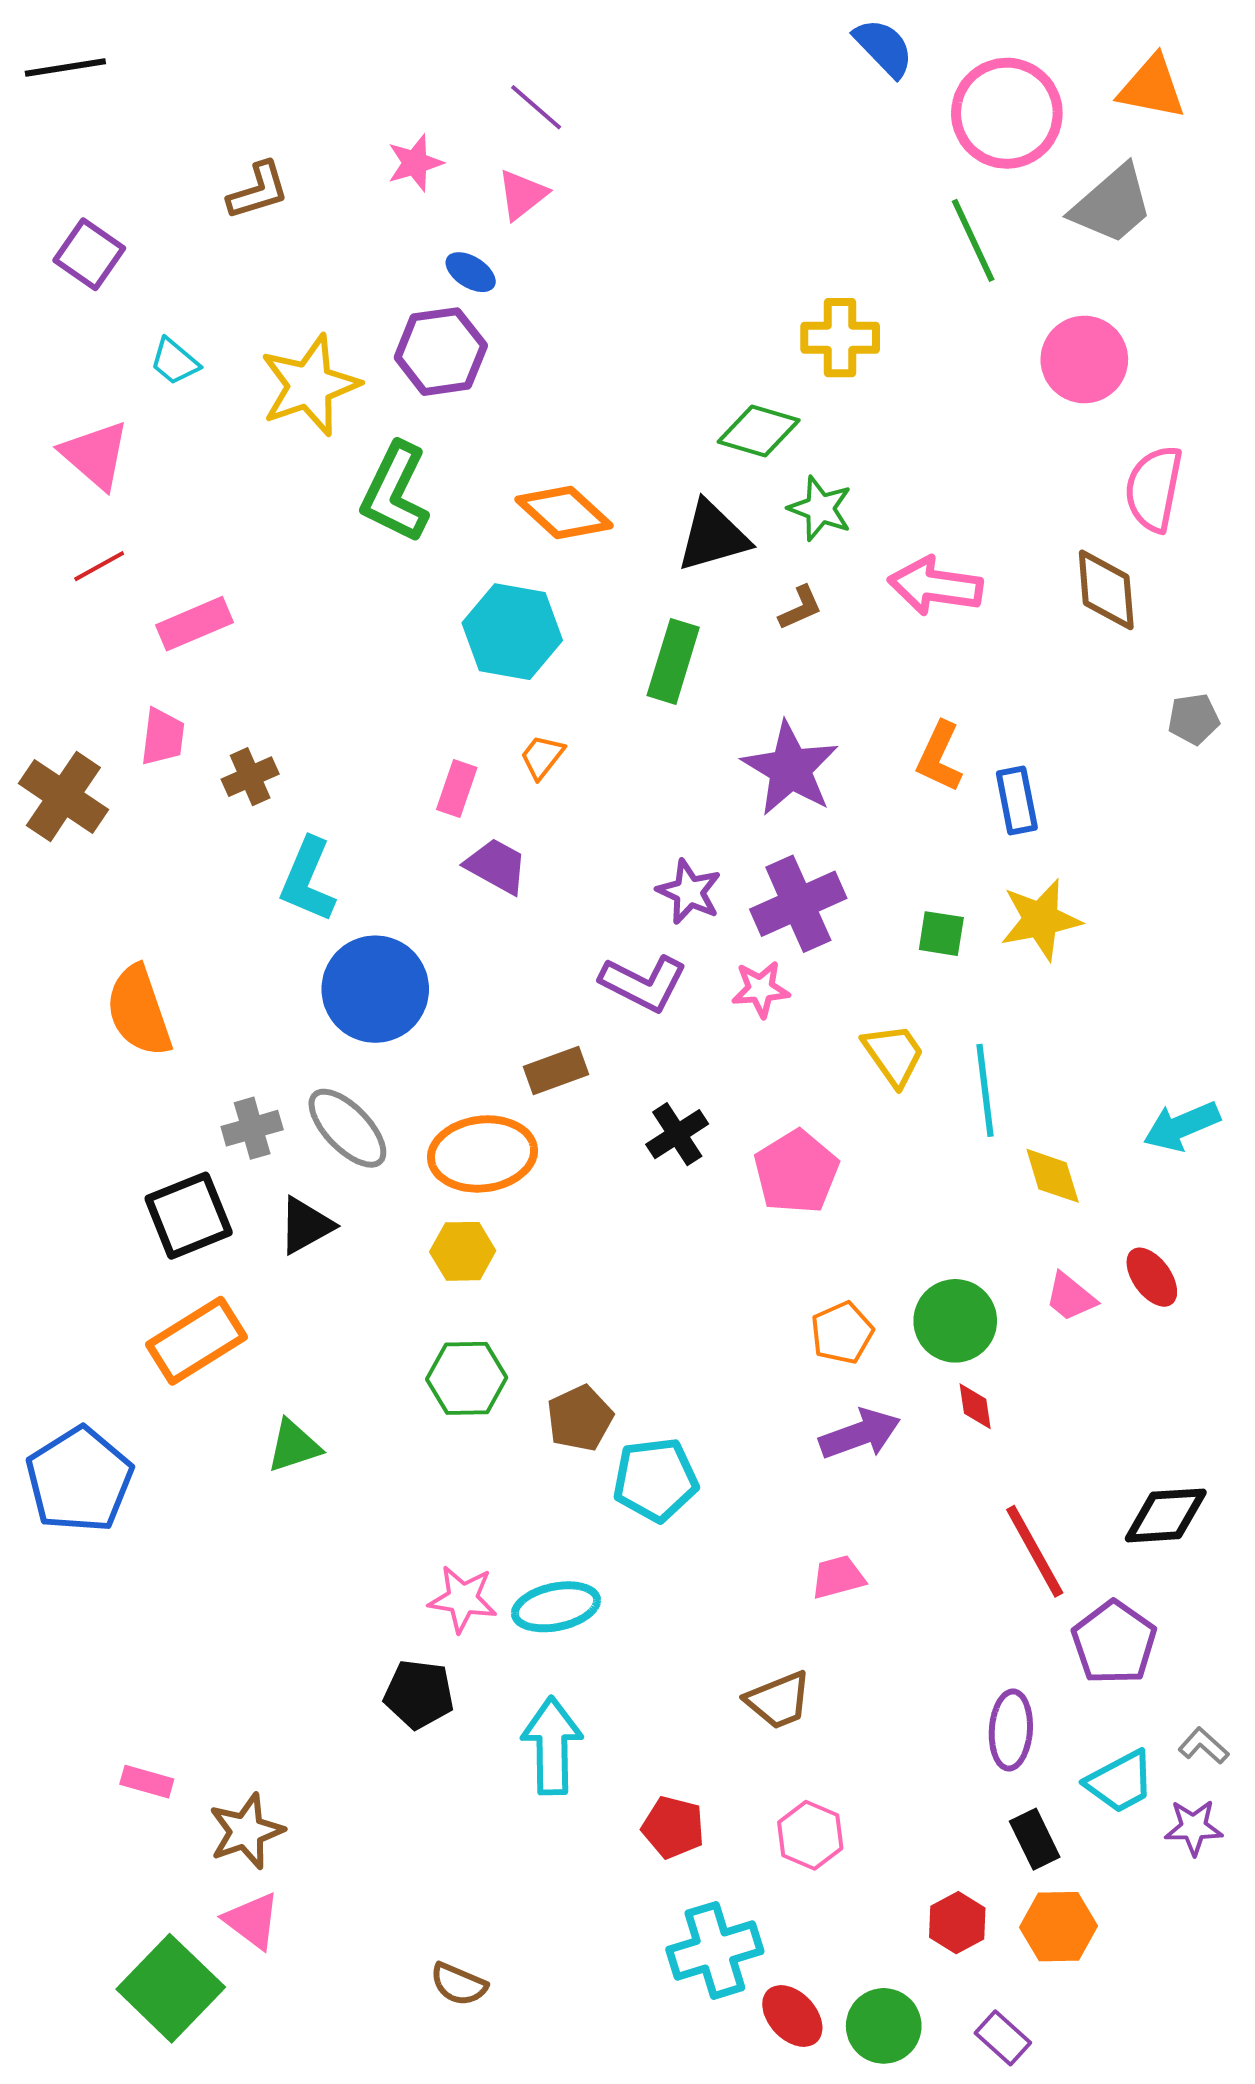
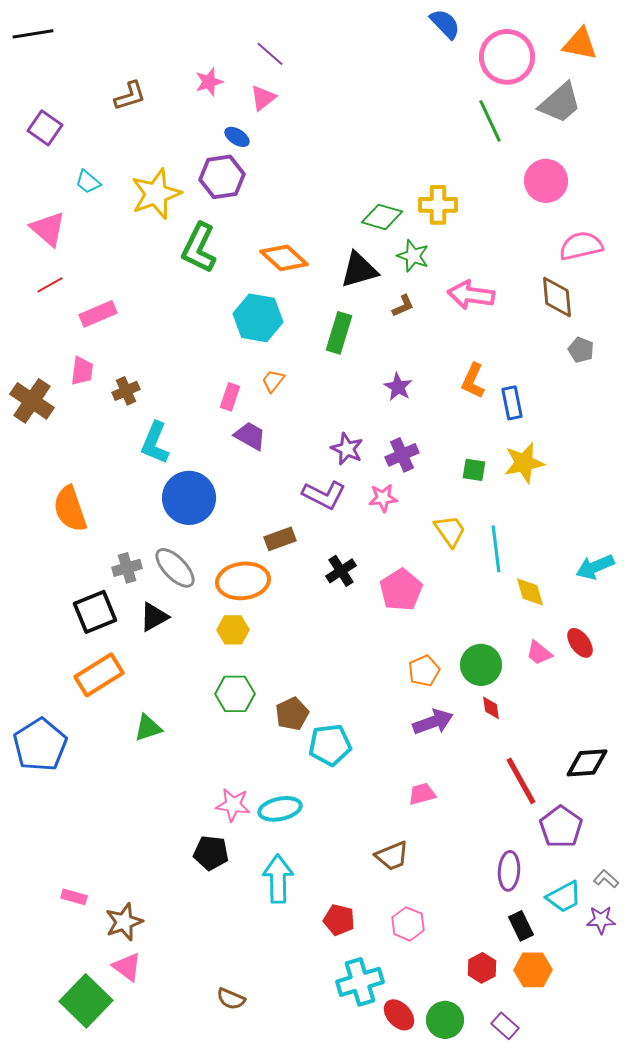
yellow cross: (840, 338) -> (438, 205), moved
pink semicircle: (1154, 489) -> (581, 246), turned 66
gray pentagon: (1194, 719) -> (581, 350), moved, turned 30
purple star: (790, 769) -> (398, 387), size x0.6
purple cross: (798, 904) -> (402, 455), size x0.7

